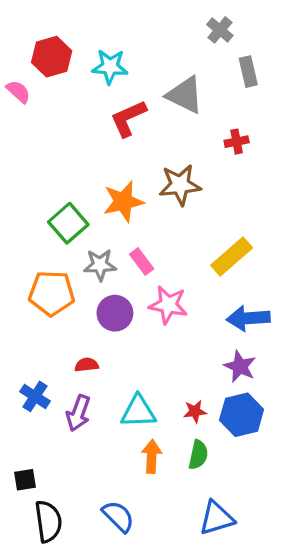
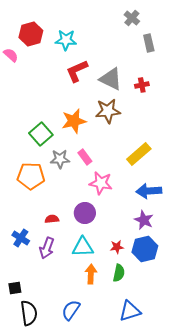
gray triangle: (185, 95) -> (111, 79), moved
purple circle: (115, 313) -> (85, 213), moved
blue semicircle: (118, 516) -> (71, 310), turned -100

